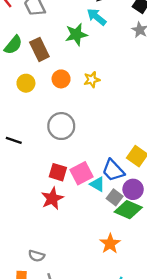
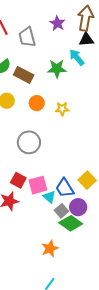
brown rectangle: (39, 49) -> (24, 75), turned -48

